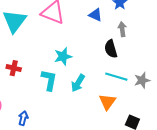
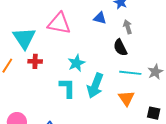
red cross: (14, 68) -> (35, 61), moved
cyan arrow: (78, 83) -> (95, 86), size x1.4

